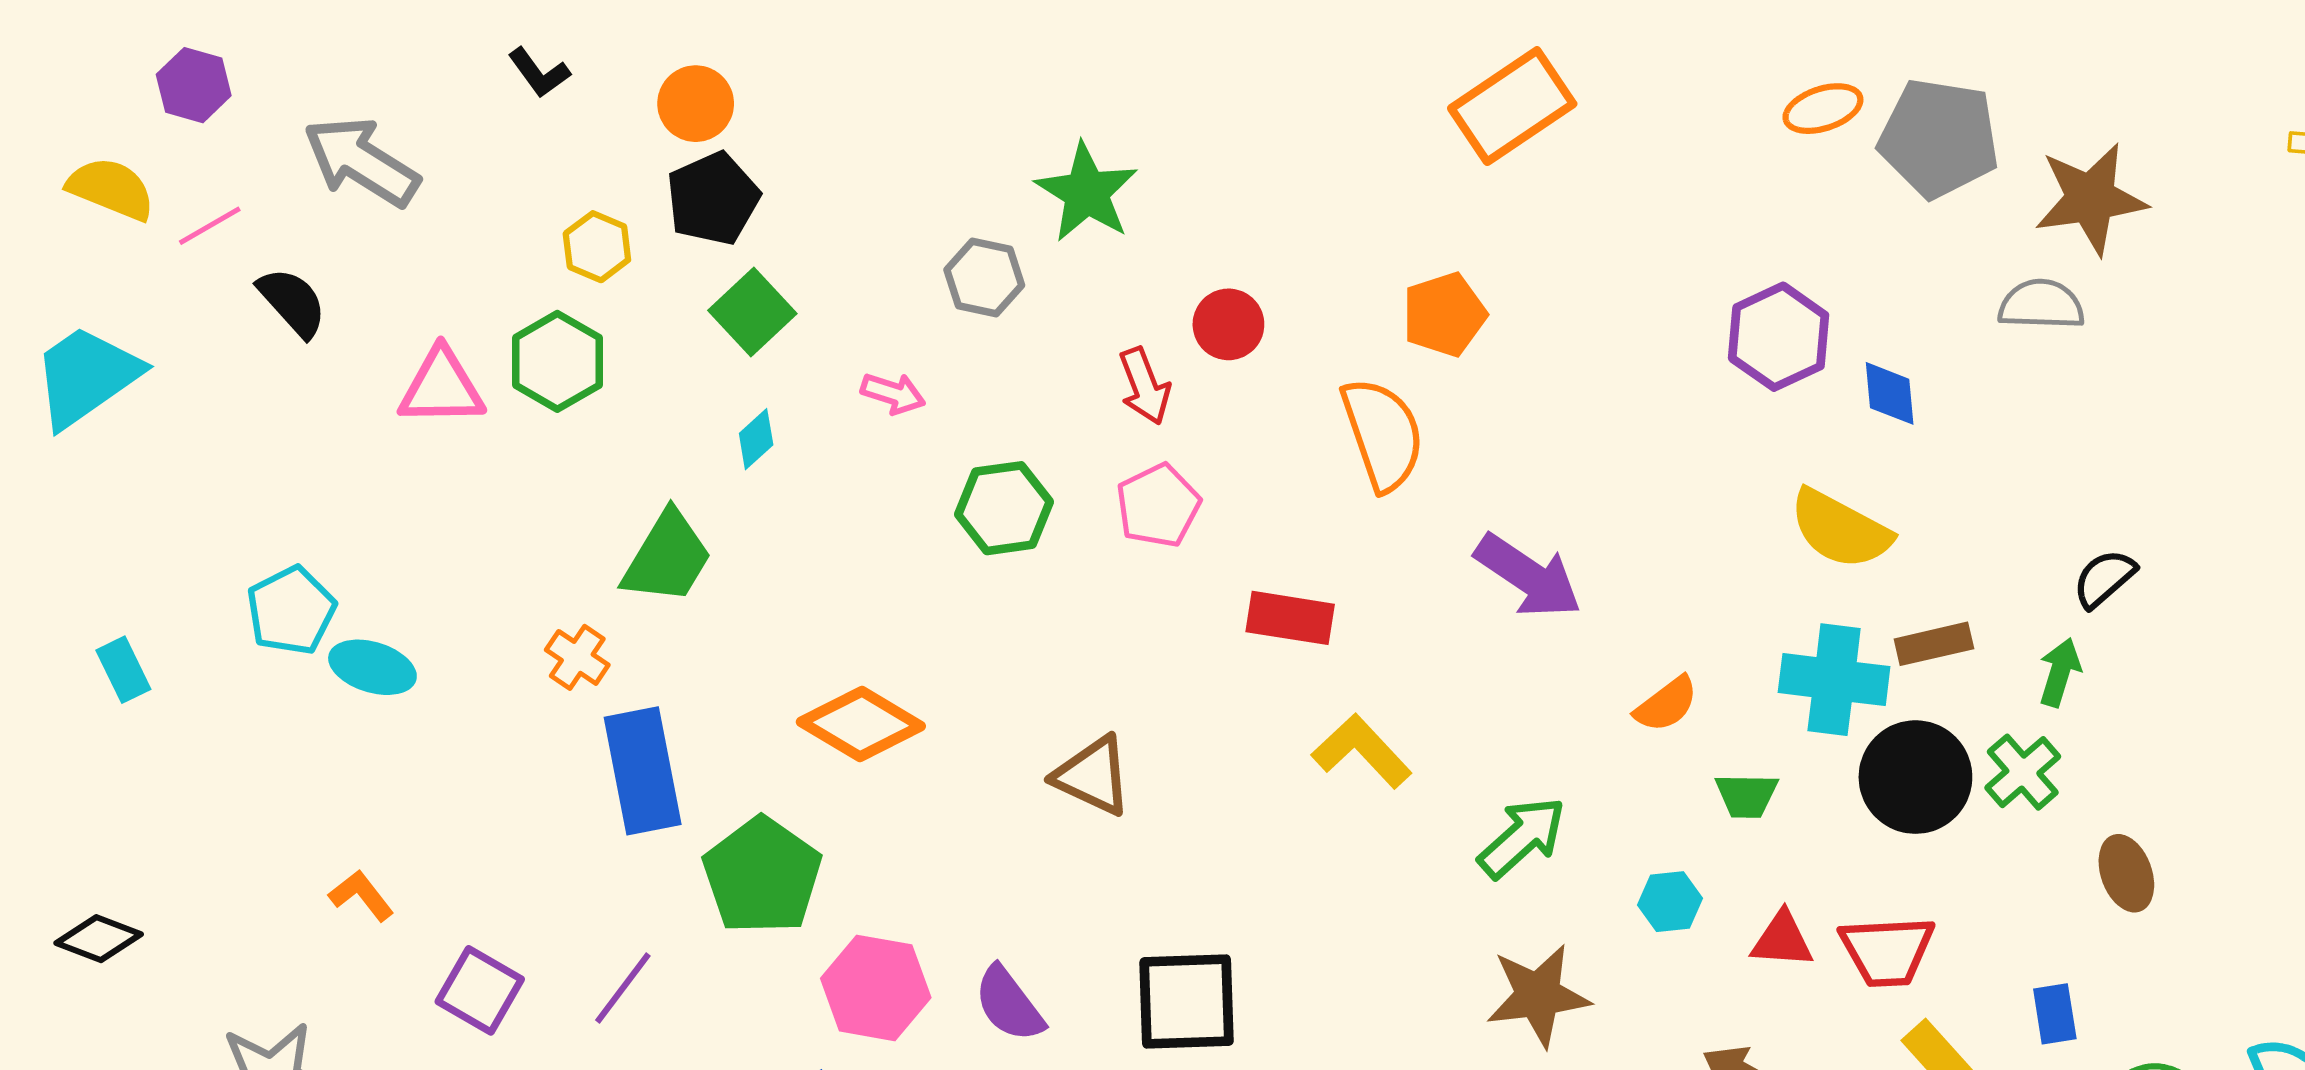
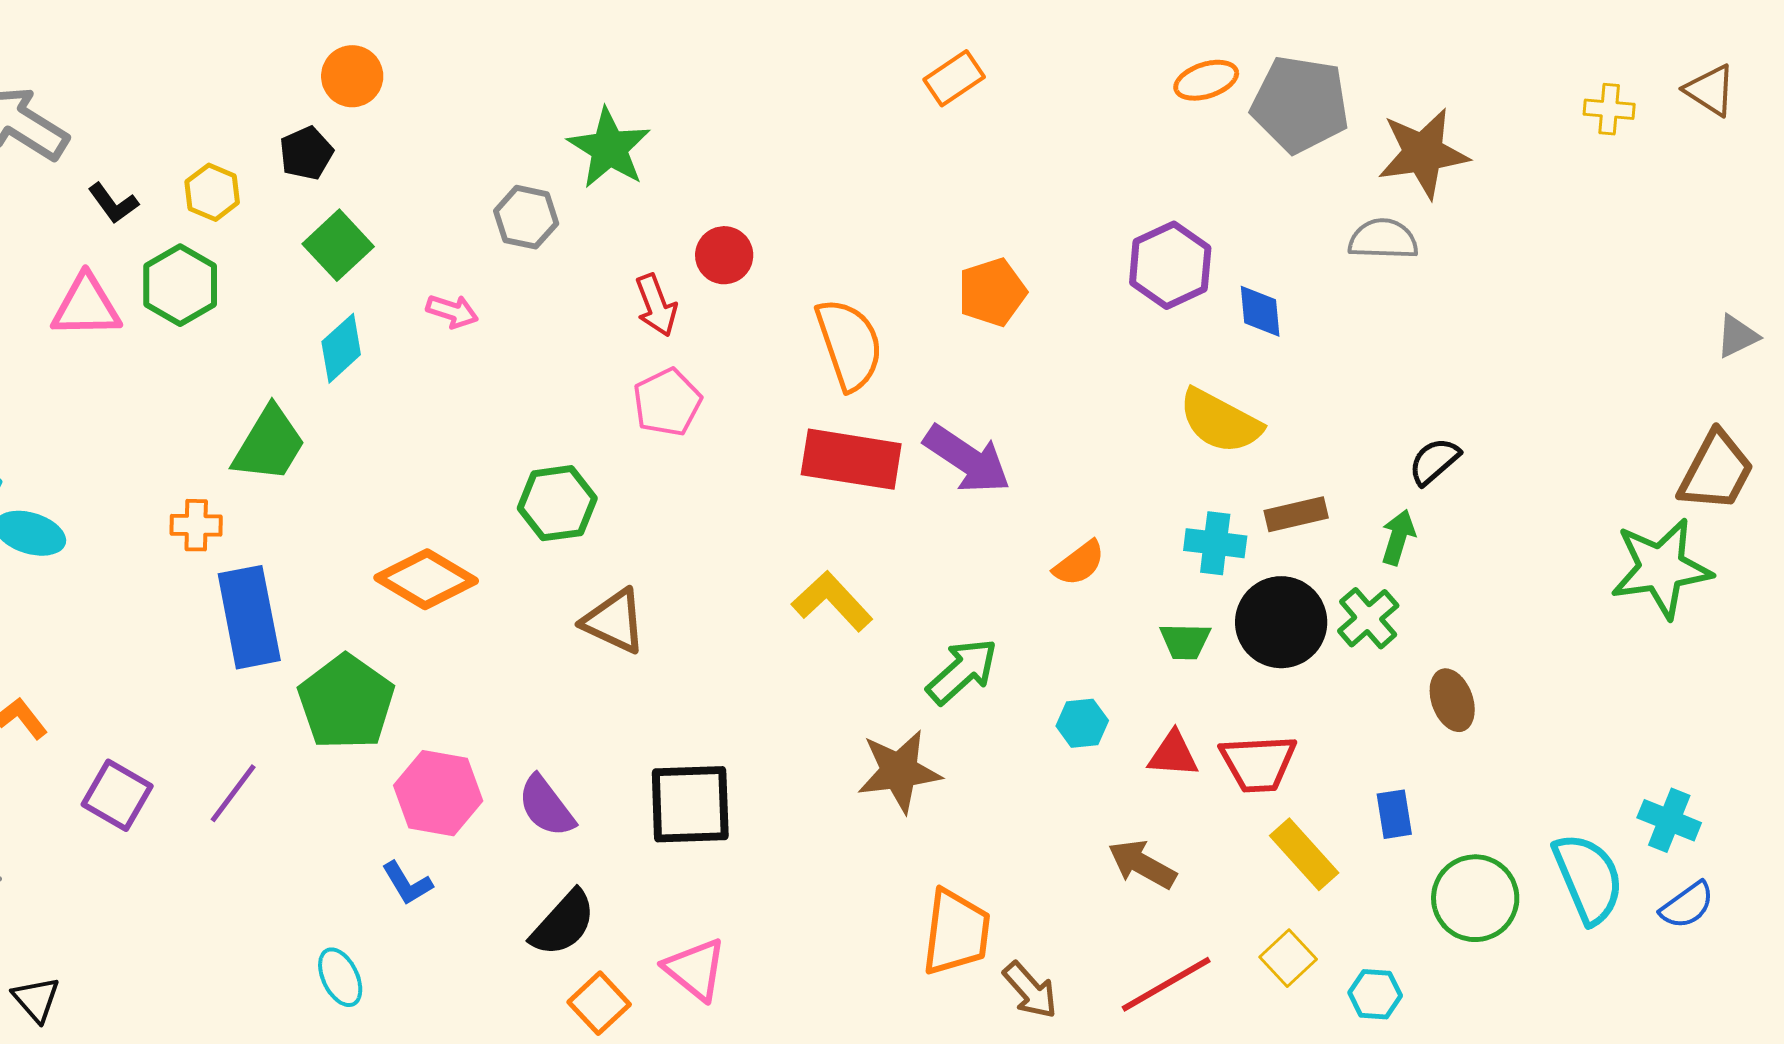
black L-shape: (539, 73) -> (113, 203), moved
orange circle: (696, 104) -> (352, 76), moved
orange rectangle: (1512, 106) -> (954, 78), size x0.6
black pentagon: (713, 199) -> (306, 153), size x0.7
orange pentagon: (1444, 315) -> (992, 292), moved
cyan diamond: (756, 439) -> (341, 348), size x1.4
green hexagon: (1004, 508) -> (557, 503), moved
red rectangle: (1290, 618) -> (851, 459), moved, size x1.4
orange cross: (577, 657) -> (196, 525), turned -33
cyan cross: (1834, 680) -> (1215, 543), size x0.7
green trapezoid: (1746, 796) -> (1185, 641), moved
brown star: (1538, 995) -> (899, 771), moved

